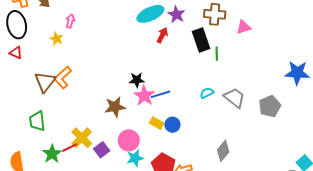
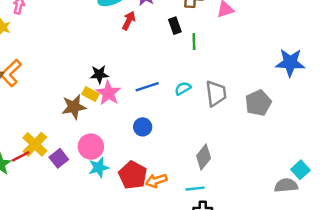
black rectangle: (201, 40) -> (175, 26), size x0.6
blue line: (160, 94) -> (147, 87), moved
gray trapezoid: (234, 98) -> (216, 94), turned 45
yellow rectangle: (157, 123) -> (90, 94), moved

